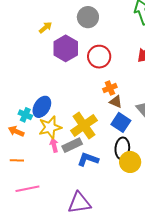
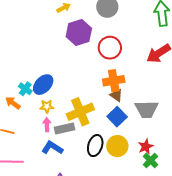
orange cross: (110, 88) -> (114, 81), size x1.5
yellow star: (50, 127) -> (47, 106), size x0.6
black ellipse: (122, 148) -> (95, 146), moved
blue L-shape: (88, 159) -> (52, 148), moved
yellow circle: (130, 162) -> (117, 146), moved

